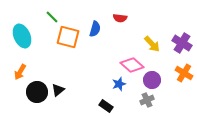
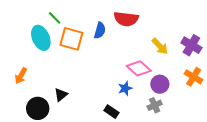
red semicircle: (120, 18) -> (126, 19), size x1.6
cyan ellipse: (22, 36) -> (41, 38), moved
black circle: (37, 92) -> (38, 108), moved

